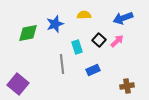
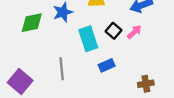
cyan rectangle: (77, 47) -> (88, 39), size x1.5
gray line: (62, 64) -> (62, 69), moved

